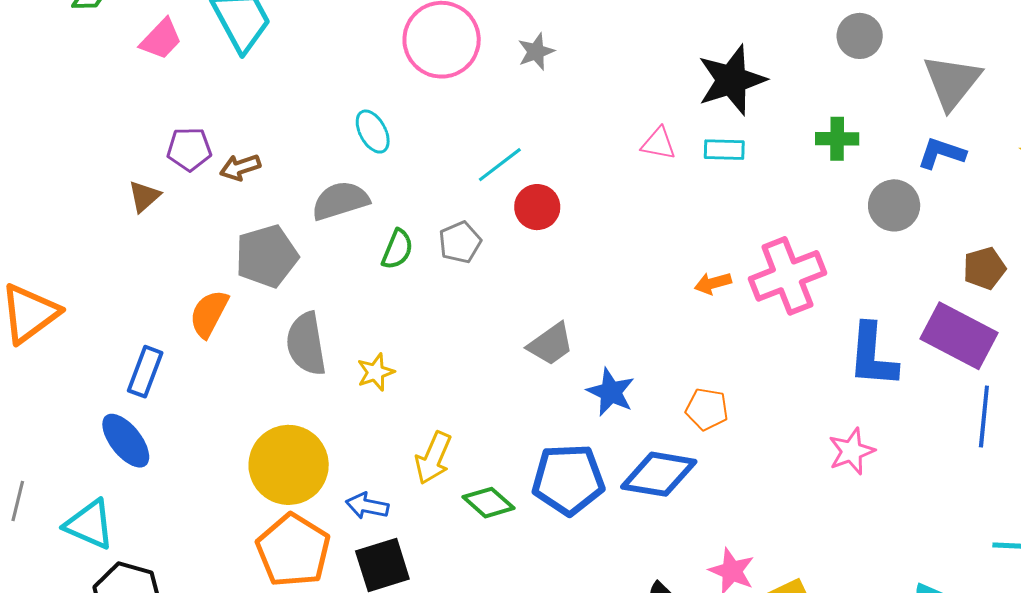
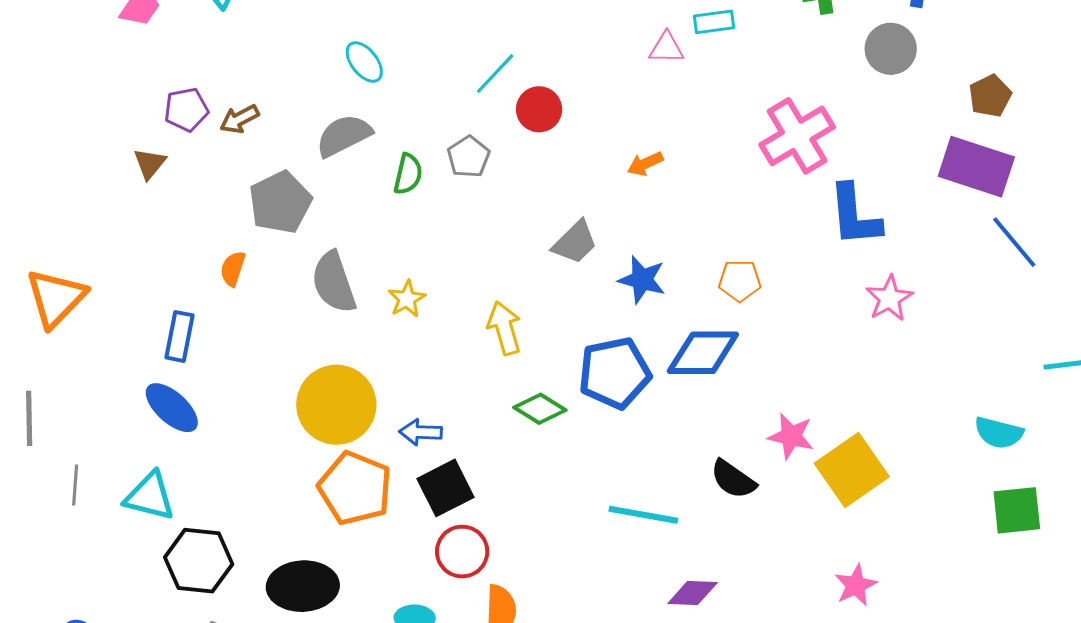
pink triangle: (658, 144) -> (666, 48), moved
orange arrow: (713, 283) -> (645, 164), moved
orange semicircle: (209, 314) -> (233, 269), size x0.7
blue L-shape: (873, 355) -> (855, 215), moved
blue line: (984, 416) -> (1014, 242), turned -36
yellow arrow: (433, 458) -> (504, 328), moved, turned 150

